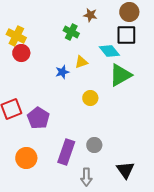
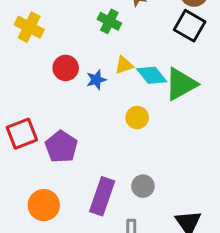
black square: (126, 35) -> (190, 26), turned 30
cyan diamond: (109, 51) -> (152, 75), moved
red circle: (21, 53) -> (66, 68), moved

